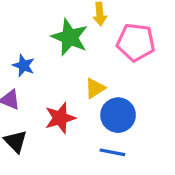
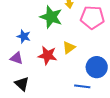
blue circle: (118, 115) -> (97, 67), moved
red star: (60, 118) -> (47, 55), moved, turned 30

